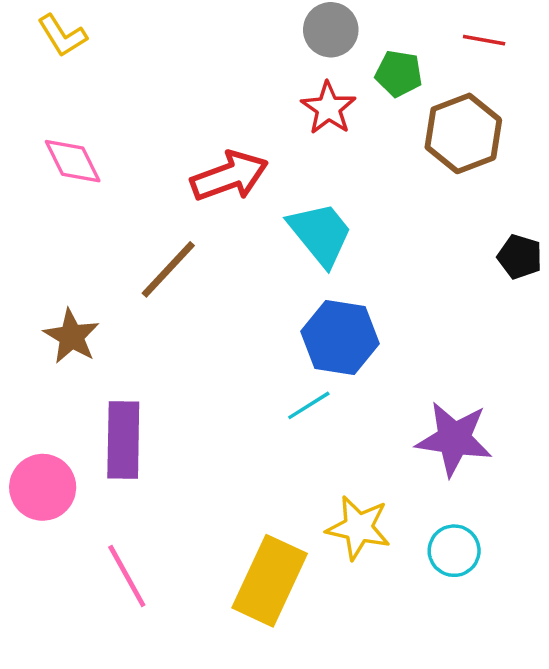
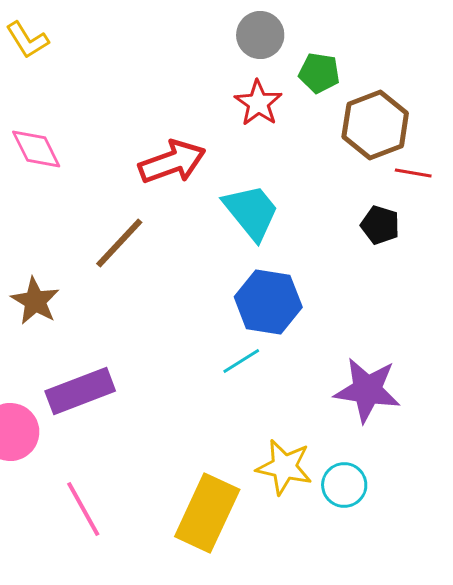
red line: (484, 40) -> (413, 173), moved
black pentagon: (520, 257) -> (380, 225), moved
purple rectangle: (123, 440) -> (80, 391), turned 68
cyan circle: (454, 551) -> (344, 485), moved

